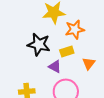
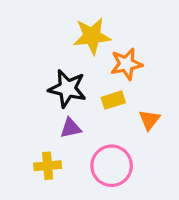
purple triangle: (55, 66) -> (71, 128), moved, turned -40

